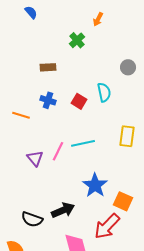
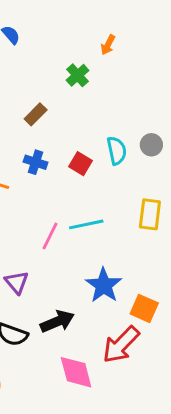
brown rectangle: (48, 67) -> (36, 114), turned -42
gray circle: (128, 67) -> (151, 145), moved
purple triangle: (35, 158) -> (17, 282), moved

